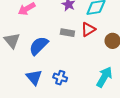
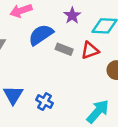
blue semicircle: (39, 46) -> (41, 35), moved

